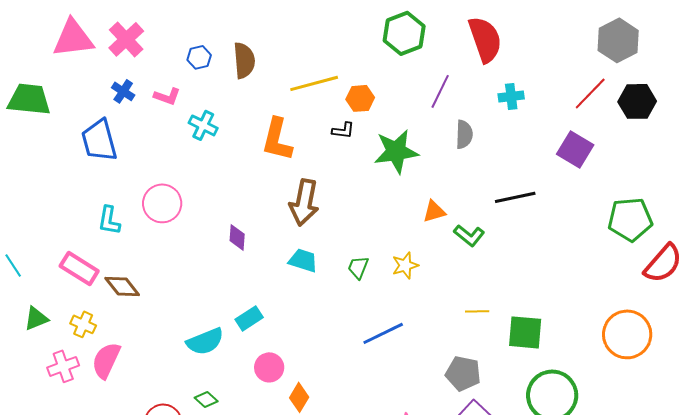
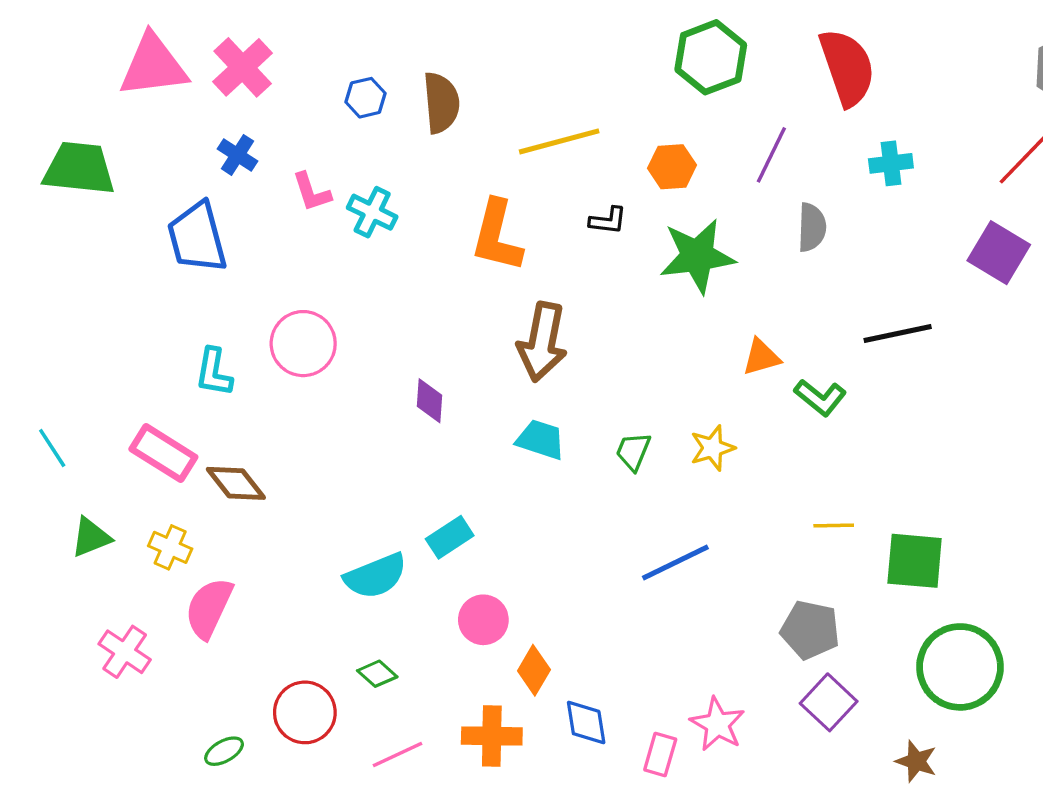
pink L-shape: (167, 96) -> (312, 192), moved, turned 52
orange hexagon: (360, 98) -> (672, 167), moved
pink cross: (63, 366) -> (125, 652), moved, turned -36

